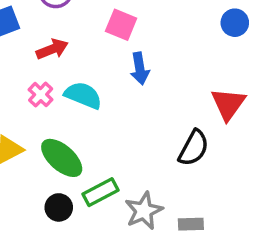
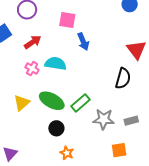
green rectangle: (100, 192) -> (81, 103), moved
gray star: (144, 211) -> (104, 119), turned -30

